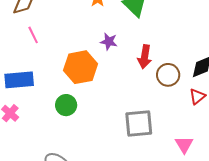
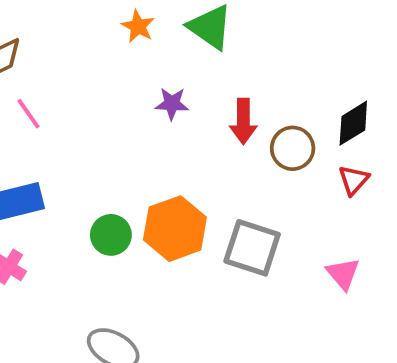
orange hexagon: (80, 67) -> (175, 229), moved
gray square: (139, 123) -> (252, 248), turned 32

